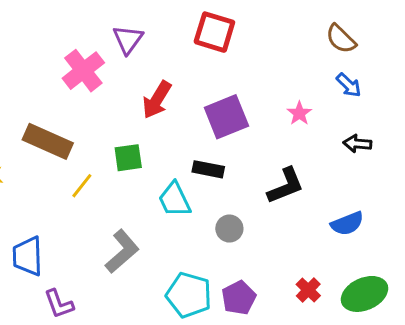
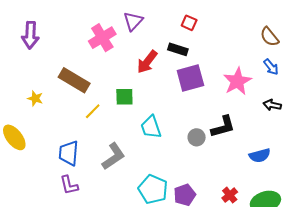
red square: (214, 32) -> (189, 23), size x0.6
pink star: (299, 113) -> (237, 81), size x1.8
black rectangle: (208, 169) -> (178, 49), moved
gray circle: (229, 229) -> (197, 137), moved
blue trapezoid: (28, 256) -> (69, 153), moved

